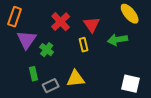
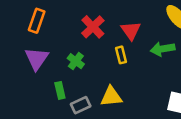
purple triangle: (27, 40) -> (37, 59), moved

